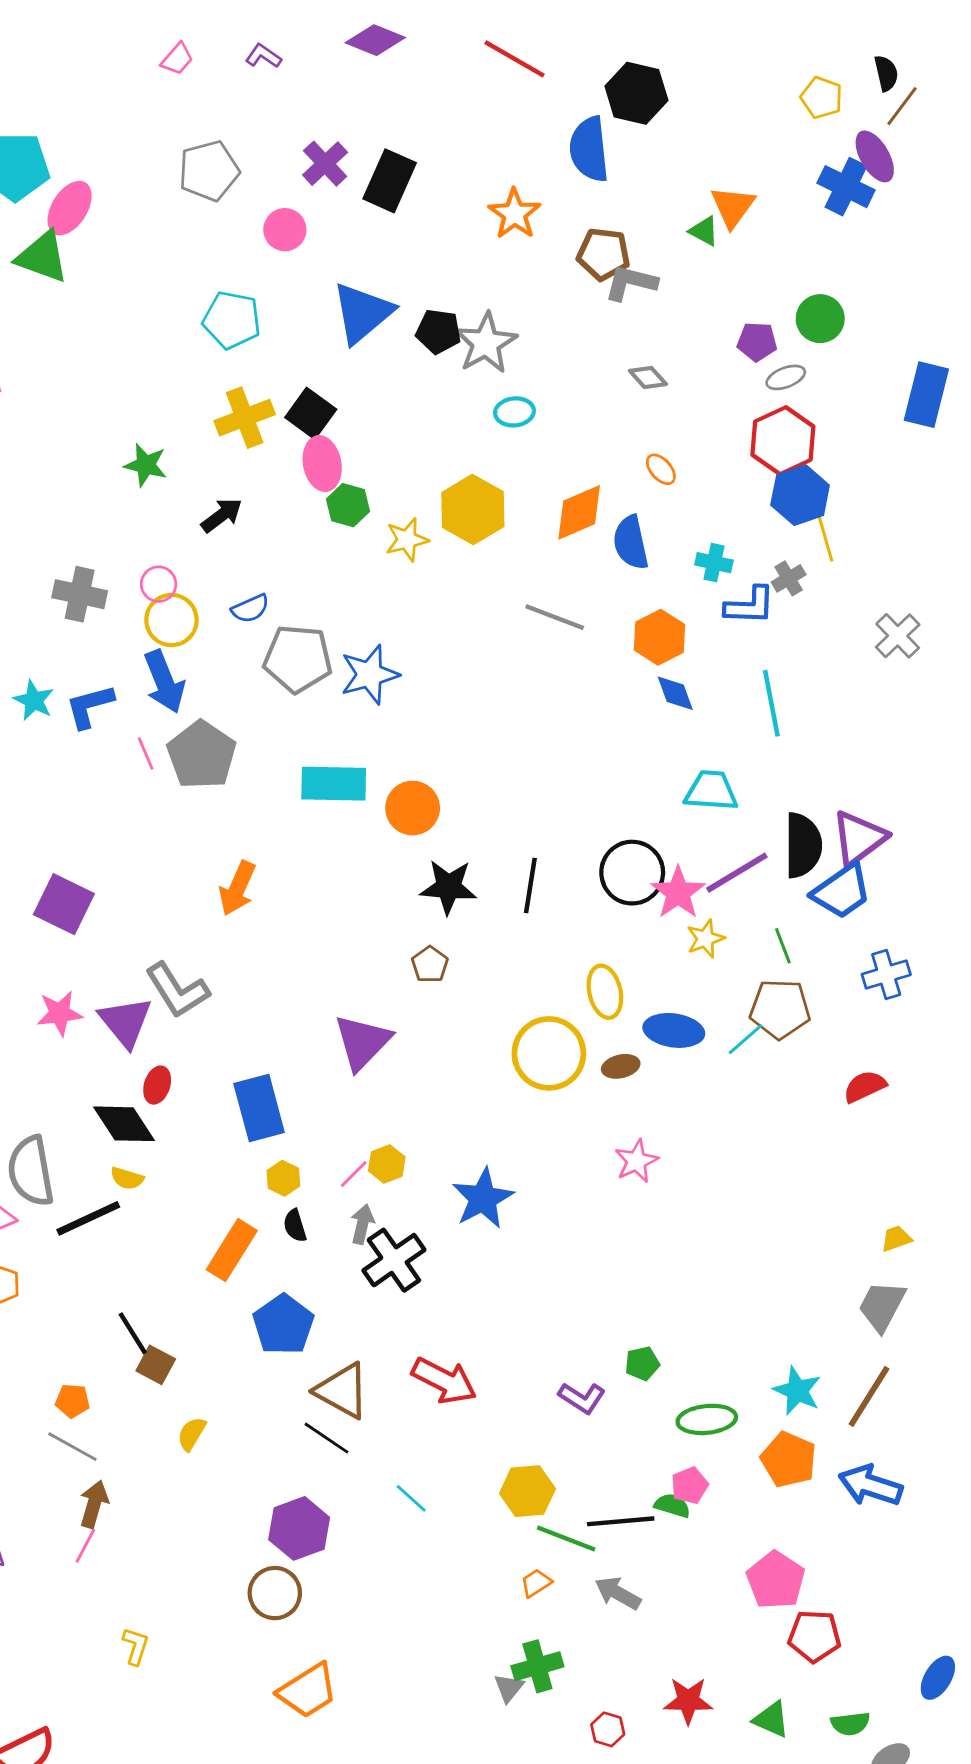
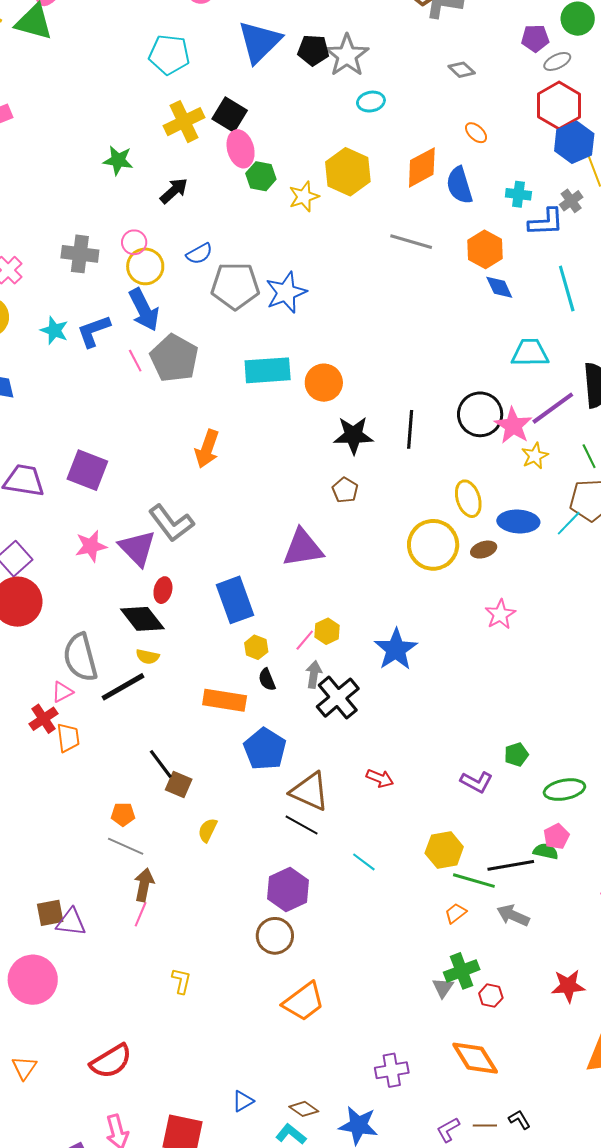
purple triangle: (362, 1042) -> (303, 548), turned 42
orange rectangle: (232, 1250) -> (225, 700), turned 72
red arrow: (444, 1381) -> (380, 778), size x0.6
red hexagon: (608, 1729) -> (491, 996), moved

